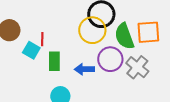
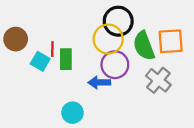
purple circle: (110, 59) -> (115, 65), moved
green rectangle: (54, 61) -> (66, 59), moved

